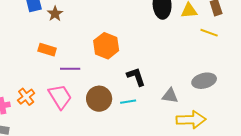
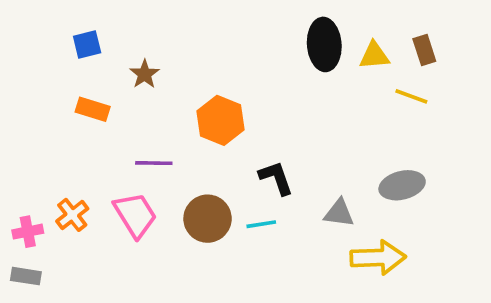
brown star: (55, 14) -> (145, 74), moved
orange rectangle: (47, 50) -> (93, 109), moved

